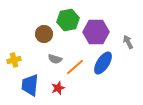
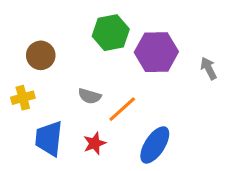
brown circle: (44, 34) -> (41, 55), moved
blue ellipse: (103, 63) -> (155, 145), moved

